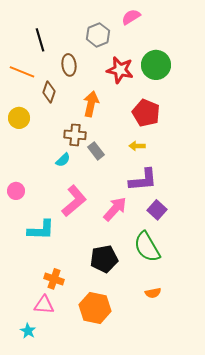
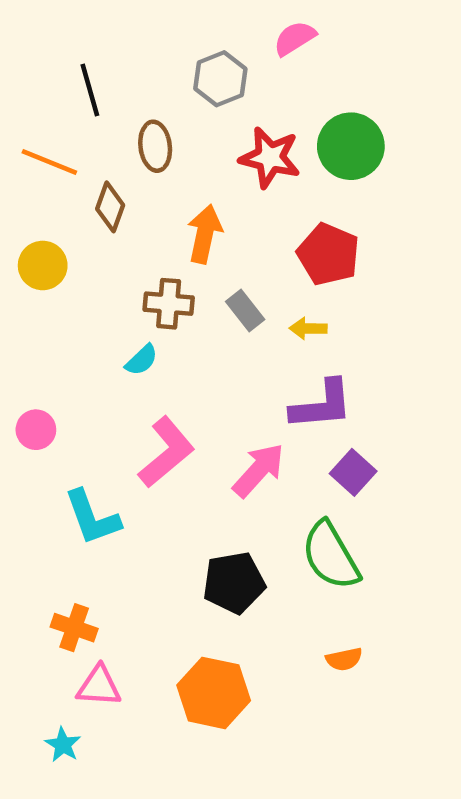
gray rectangle: (96, 151) -> (245, 310), moved
cyan L-shape: (41, 230) -> (92, 517), turned 68
orange cross: (54, 279) -> (74, 628), moved

